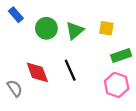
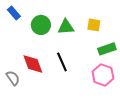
green triangle: (75, 31) -> (66, 27), turned 36

